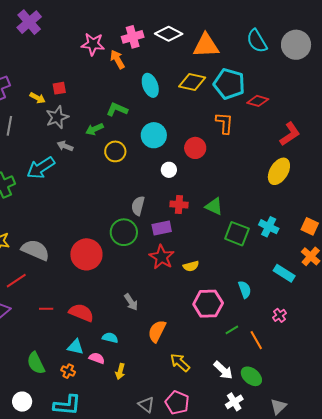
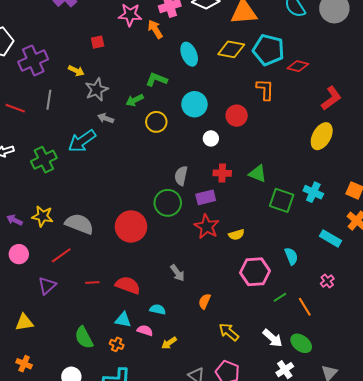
red square: (59, 88) -> (98, 42), moved
orange semicircle: (157, 331) -> (205, 301), size x0.7
yellow arrow: (120, 371) -> (169, 343), turned 42

